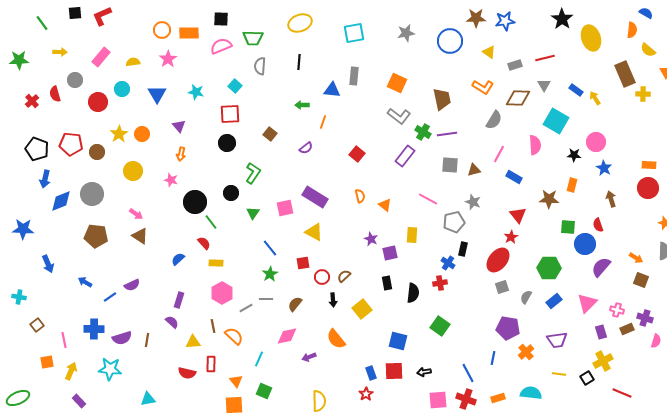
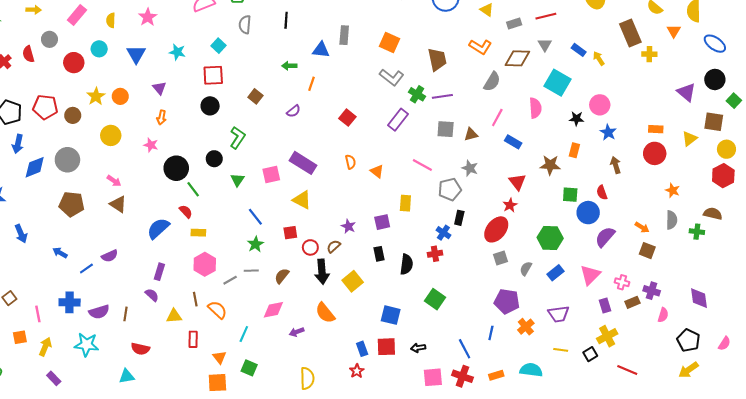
yellow semicircle: (133, 62) -> (111, 20), turned -80
purple star: (371, 239) -> (348, 226), moved
blue semicircle: (178, 259) -> (158, 228), size x1.6
black arrow: (333, 300) -> (322, 272), size x1.6
red semicircle: (187, 373) -> (140, 349), moved

